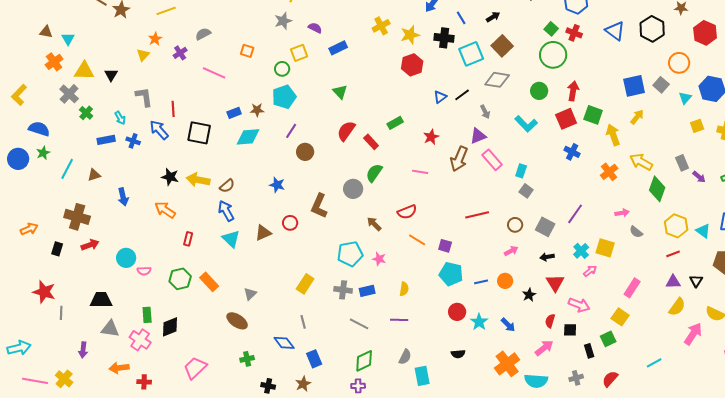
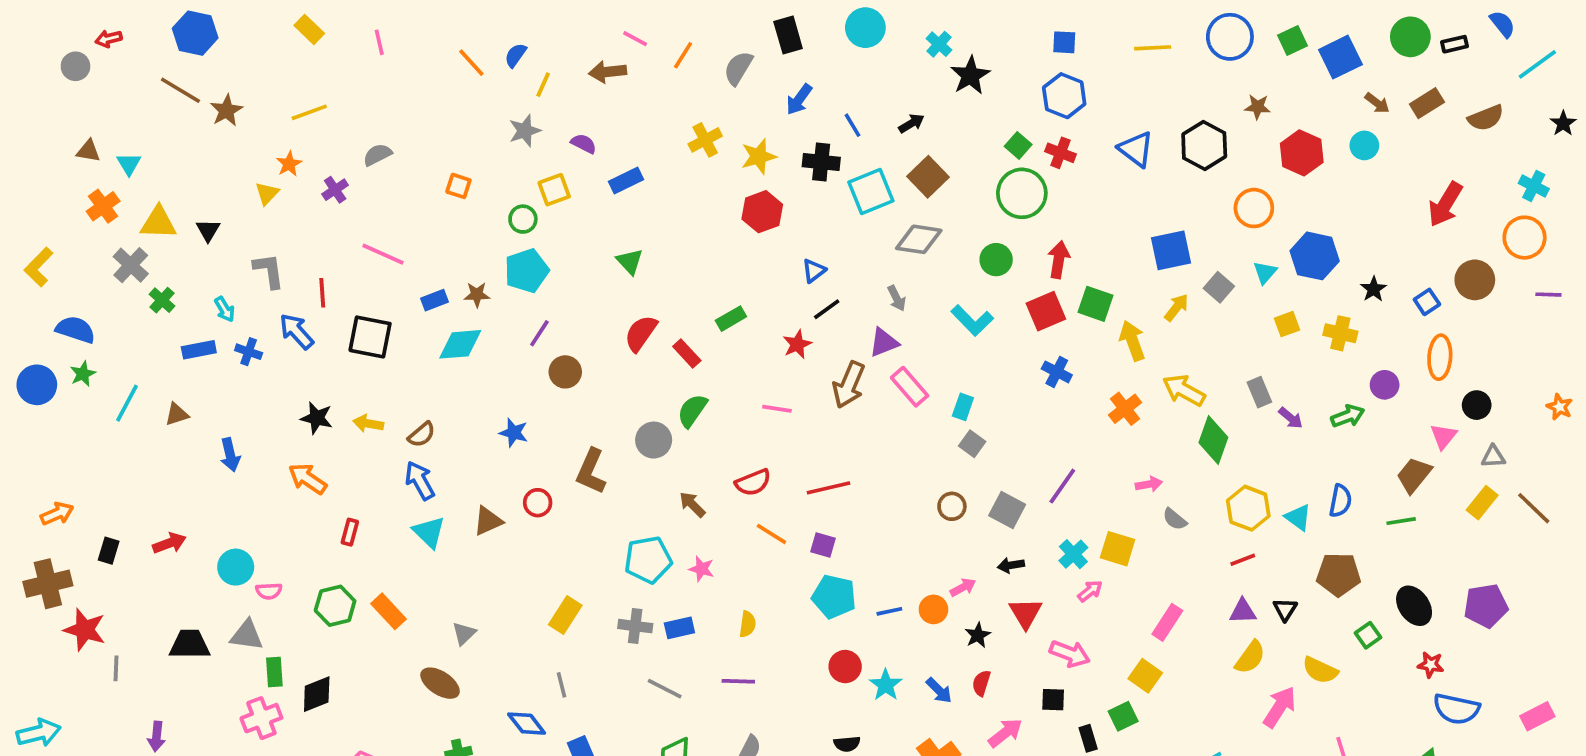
pink line: (214, 73) -> (383, 254), moved
gray square: (661, 85) -> (1219, 287), moved
black line: (462, 95) -> (827, 309), moved
yellow arrow: (198, 180) -> (368, 423), size x0.7
red line: (477, 215) -> (829, 488), moved
brown cross: (77, 217) -> (48, 584), moved, turned -30
pink arrow: (511, 251) -> (963, 587), moved
red semicircle: (550, 321) -> (981, 683), moved
gray triangle: (110, 329) -> (247, 635), moved
pink cross: (140, 340) -> (261, 718), turned 35

